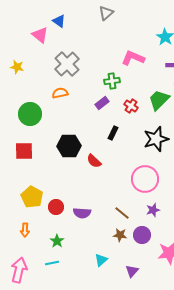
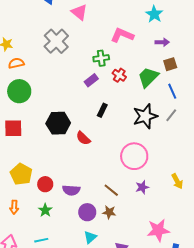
pink triangle: (40, 35) -> (79, 12), moved
orange semicircle: (60, 93) -> (16, 63), moved
red cross: (131, 106) -> (119, 75), moved
purple circle: (142, 235) -> (87, 212), moved
green star: (57, 241) -> (45, 210), moved

